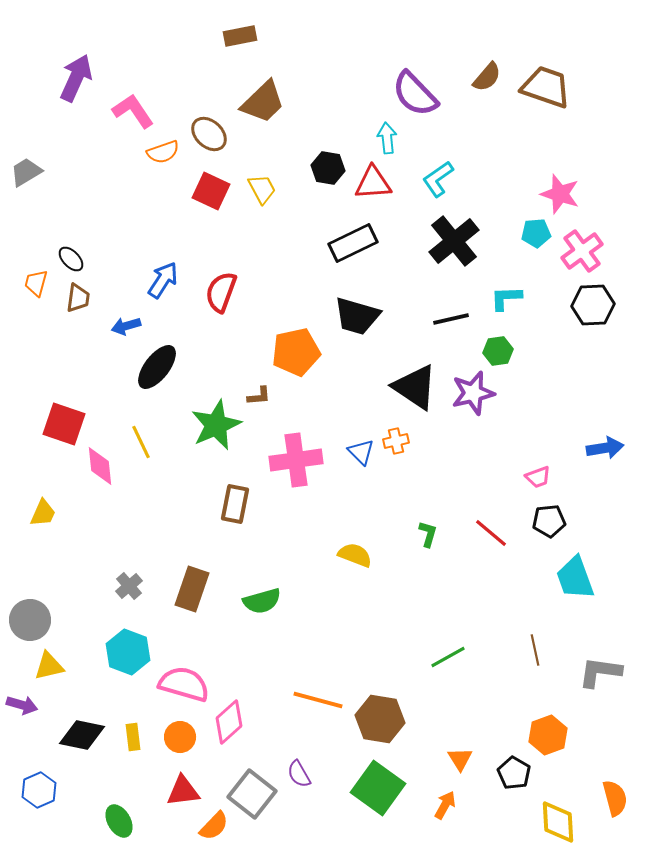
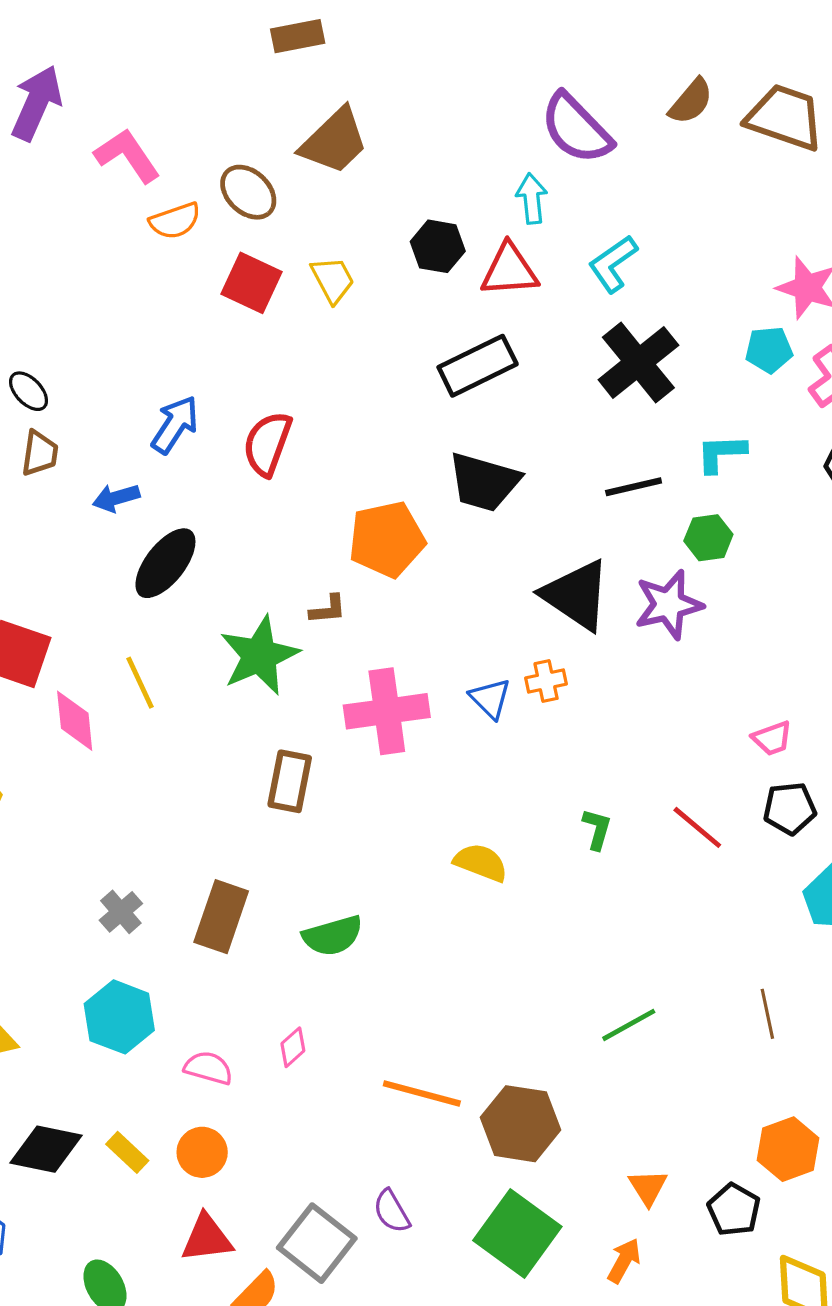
pink semicircle: (184, 684) -> (208, 1068), size x0.6
pink diamond: (229, 722) -> (293, 1047), moved, size x0.6
yellow rectangle: (133, 737) -> (127, 1152), turned -40

